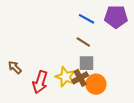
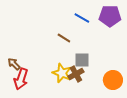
brown line: (83, 42) -> (64, 38), moved
red arrow: (40, 82) -> (21, 79), moved
orange circle: (96, 84) -> (113, 80), moved

